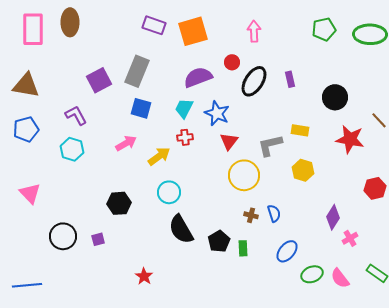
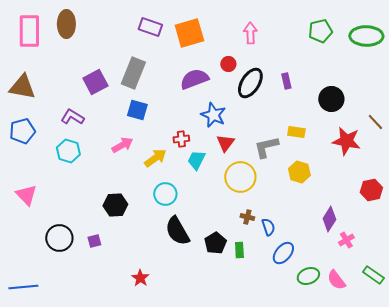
cyan trapezoid: (184, 108) -> (196, 160), moved
purple L-shape: (76, 115) -> (72, 117), turned -30
blue semicircle: (274, 213) -> (268, 227), moved

